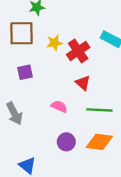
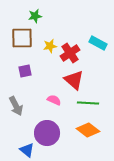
red triangle: (83, 83) -> (74, 80), size x1.5
purple circle: (66, 142) -> (47, 133), moved, size x1.6
orange diamond: (99, 142) -> (88, 130), turned 30

